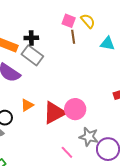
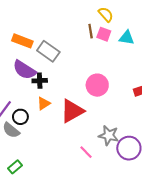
pink square: (69, 21) -> (104, 34), moved
black cross: (31, 38) -> (40, 81), moved
pink circle: (75, 109) -> (97, 85), moved

